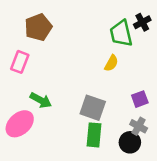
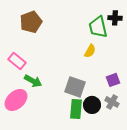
black cross: (142, 22) -> (115, 18), turned 32
pink rectangle: (20, 62) -> (17, 61), moved, turned -72
black circle: (130, 142) -> (92, 105), moved

